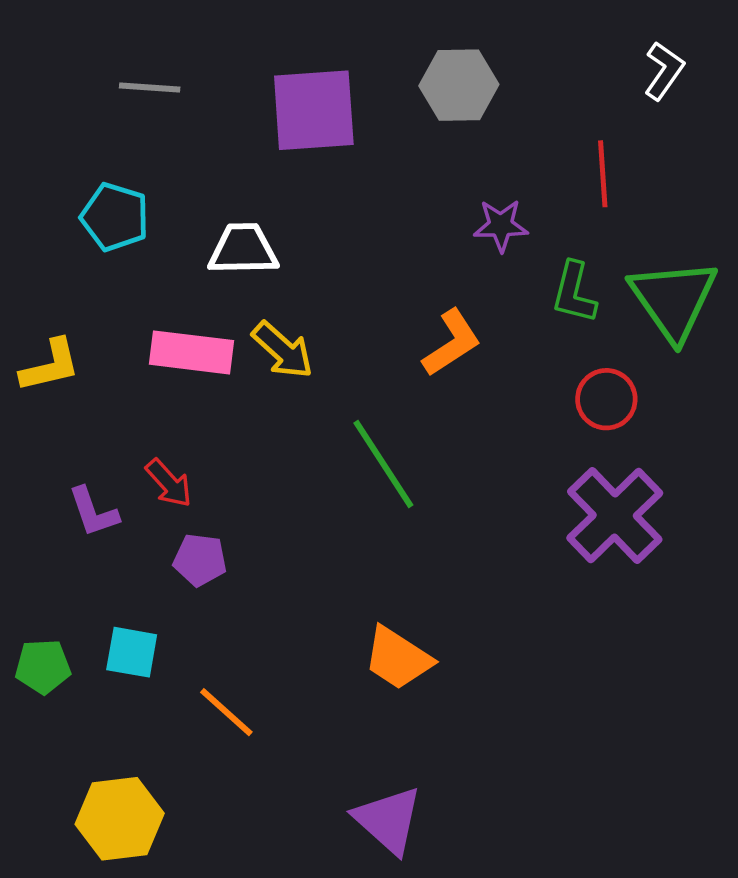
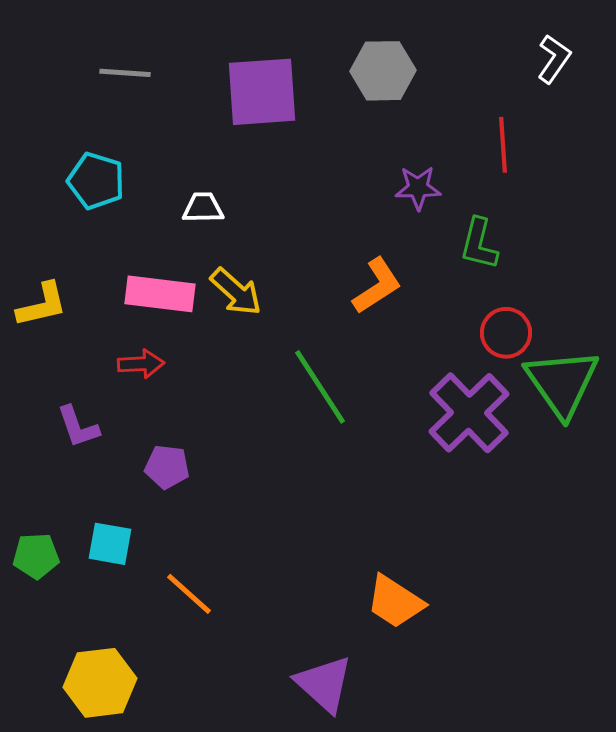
white trapezoid: (243, 249) -> (203, 208), size x0.7
green triangle: (673, 300) -> (562, 383), moved
red arrow: (169, 483) -> (141, 364), moved, turned -51
purple cross: (615, 515) -> (469, 413), moved
orange trapezoid: (398, 658) -> (395, 602), moved

